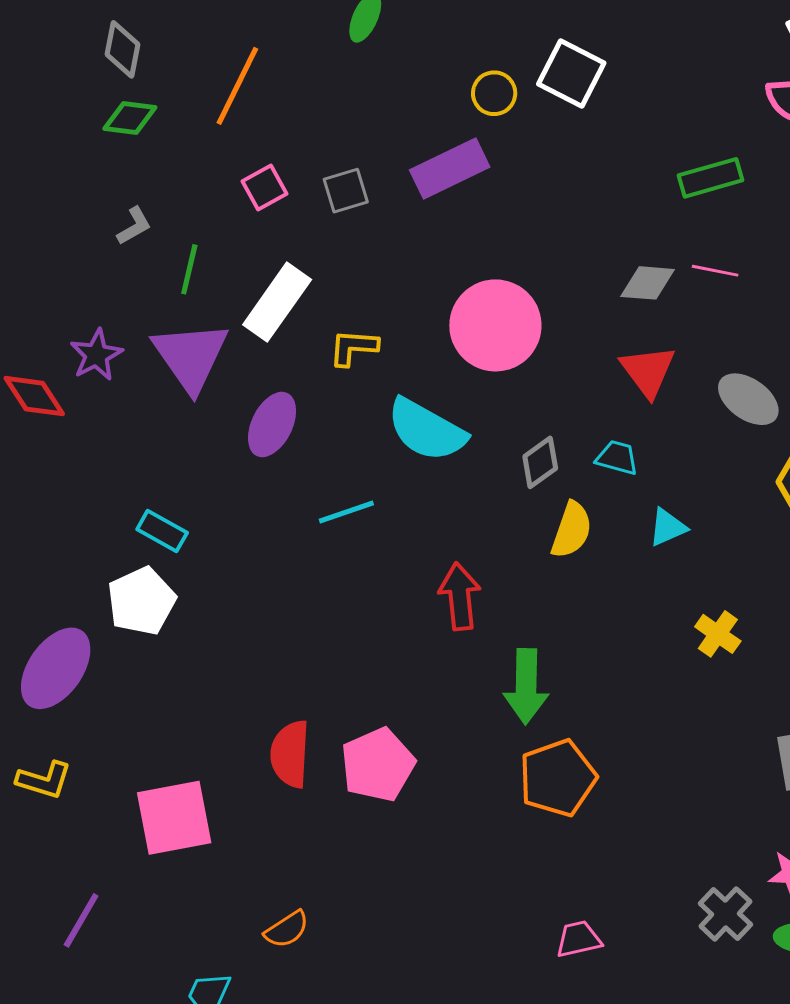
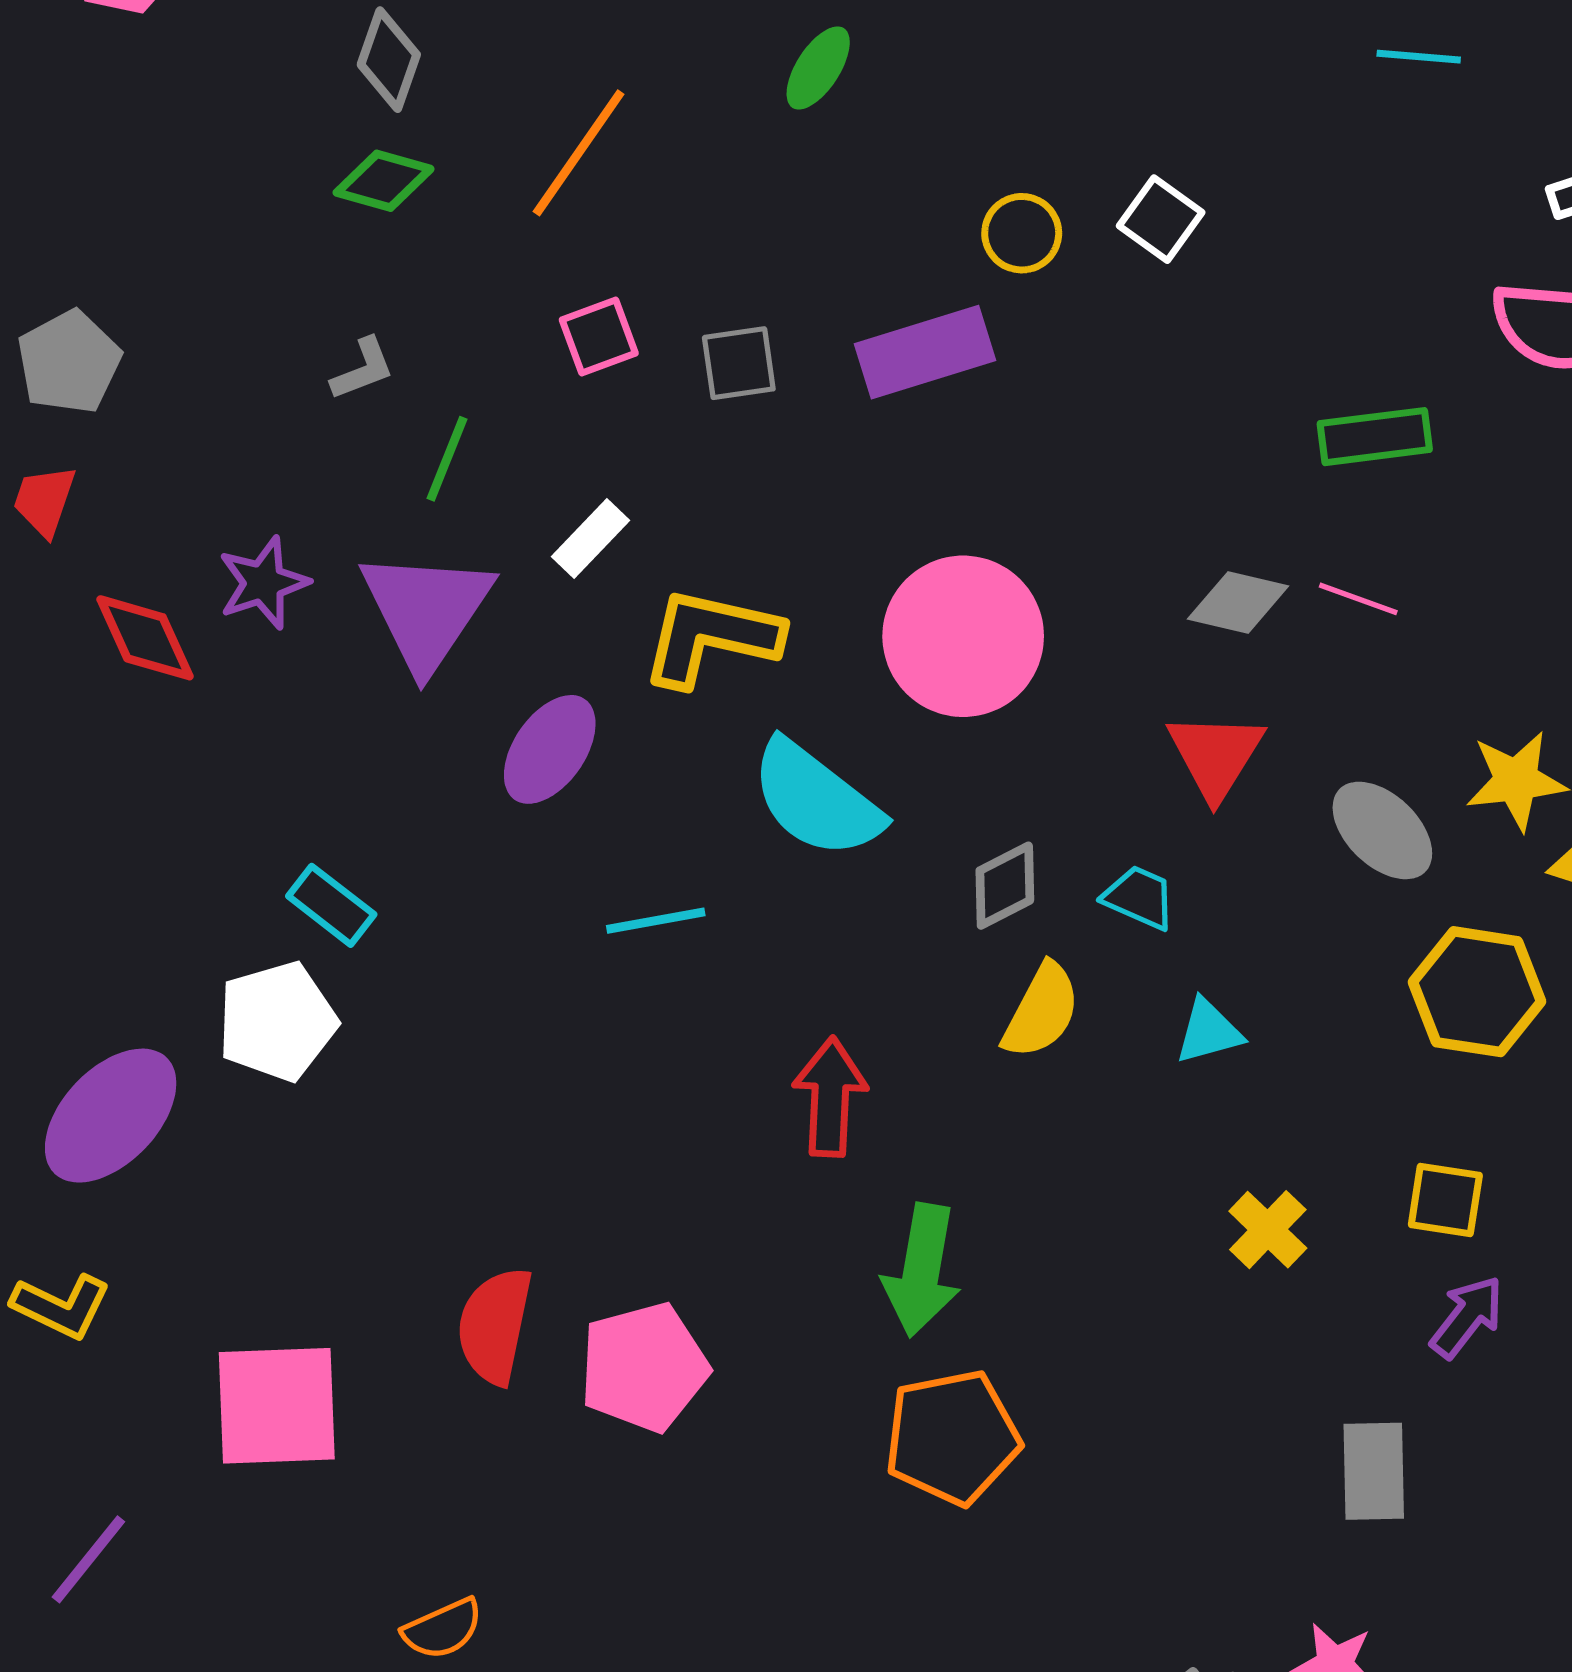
white square: (571, 73) -> (1161, 219), size x0.7
white rectangle: (277, 302) -> (591, 538), size x0.6
yellow L-shape: (353, 347) -> (711, 637), size x1.6

